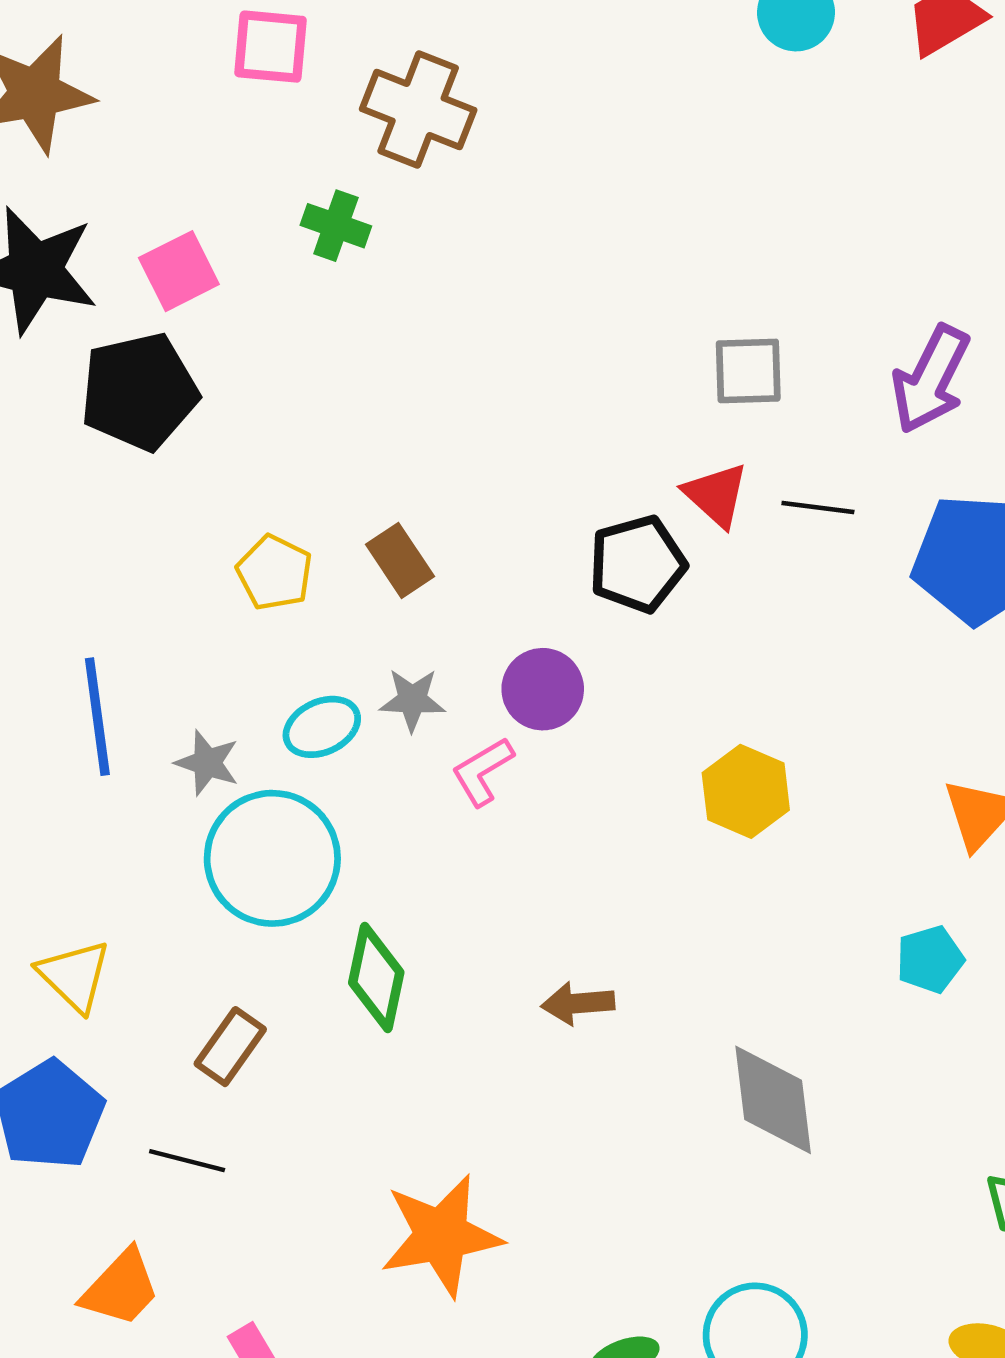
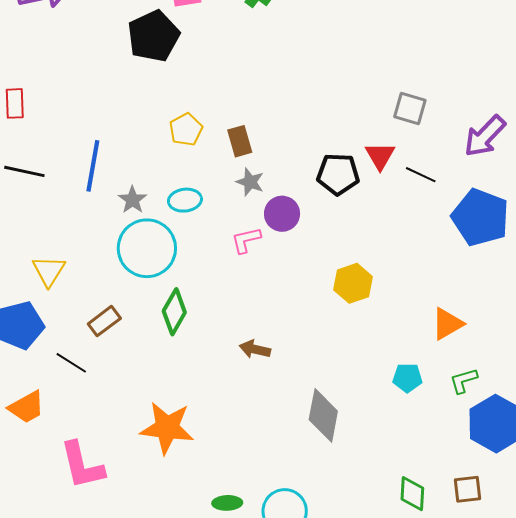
black pentagon: (139, 392) -> (153, 36), turned -30
gray star: (412, 700) -> (250, 182), moved

